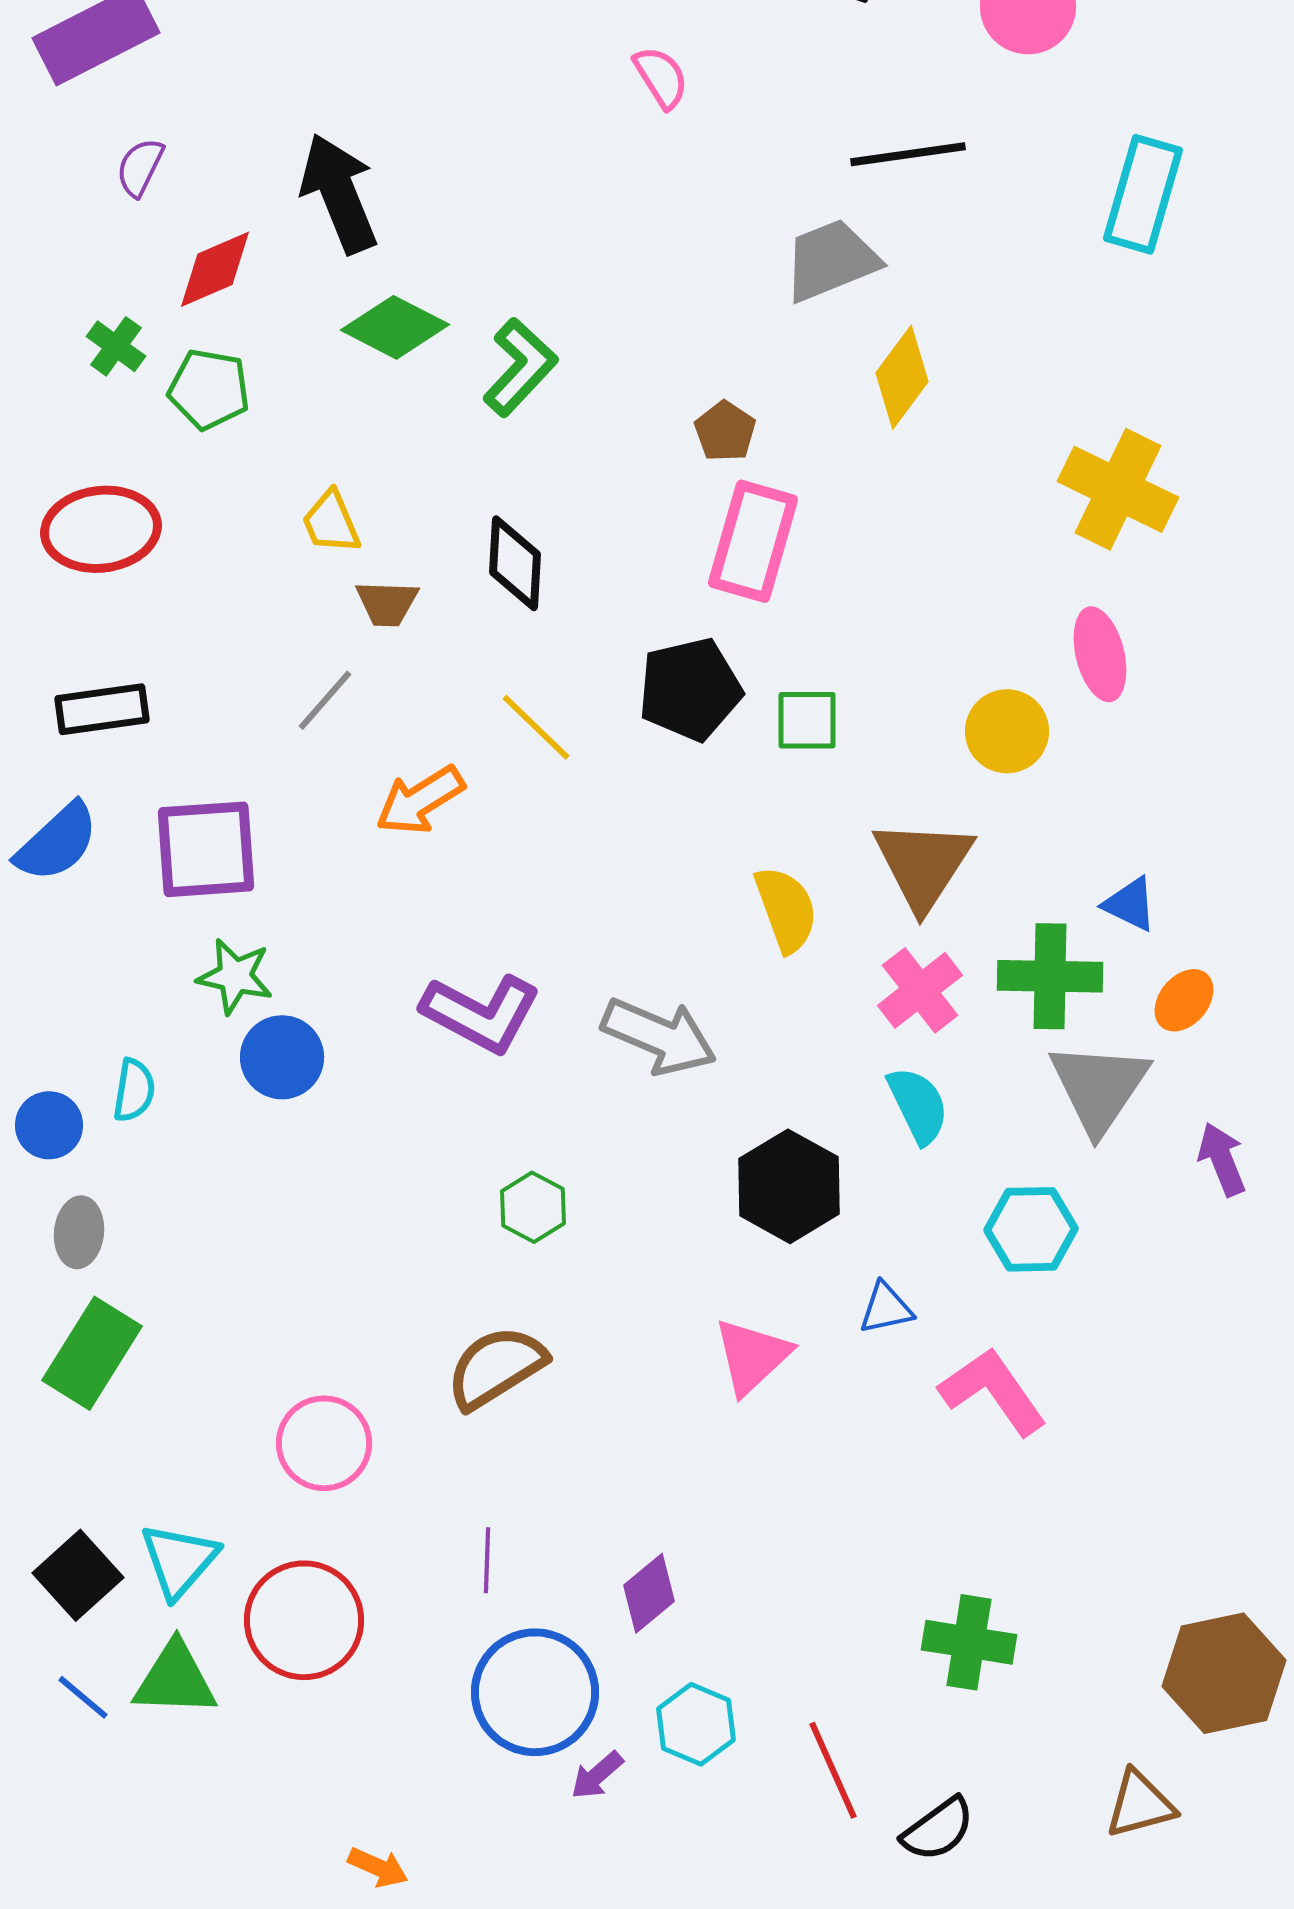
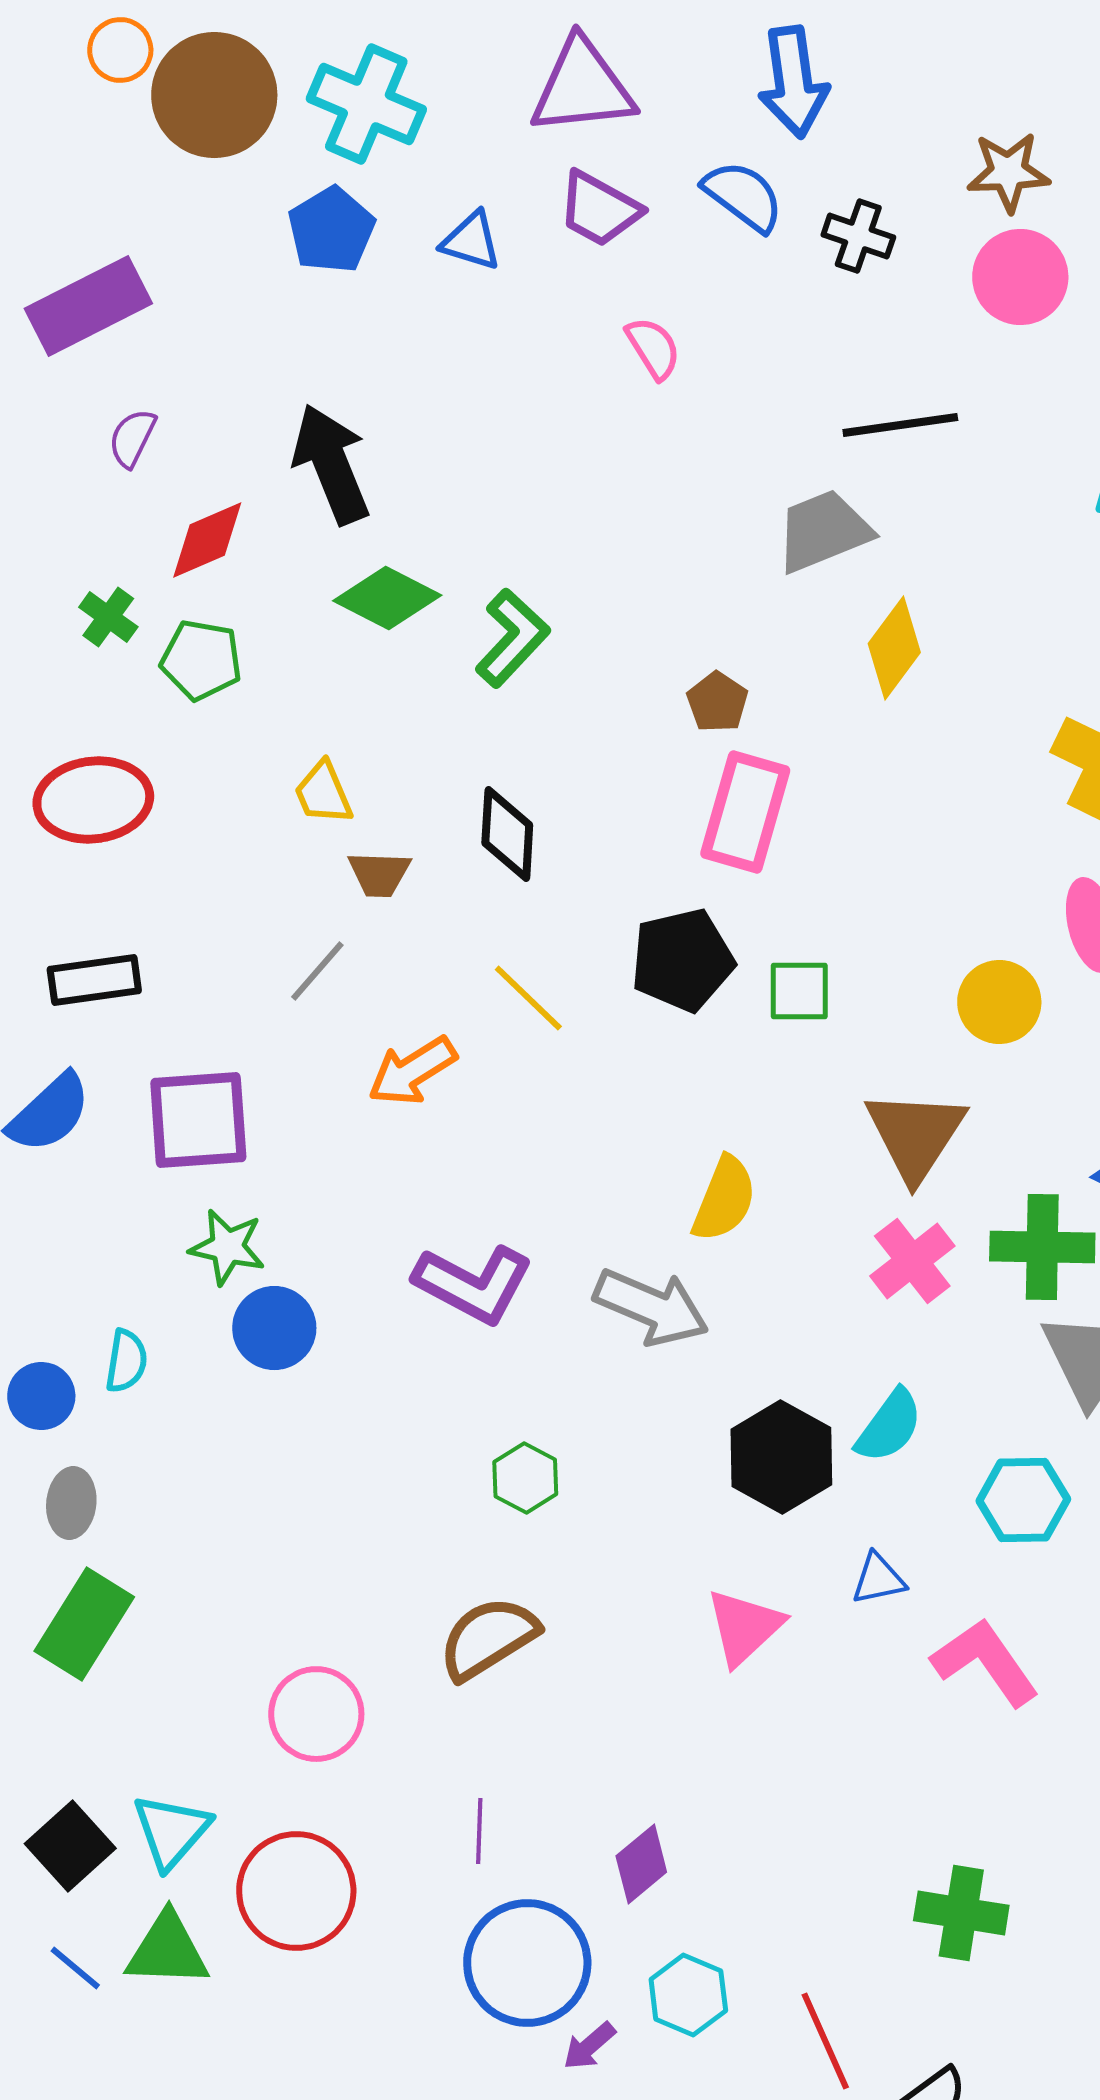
yellow semicircle: (786, 909) -> (724, 1199), moved, turned 42
cyan semicircle: (918, 1105) -> (889, 1426), moved, turned 62

